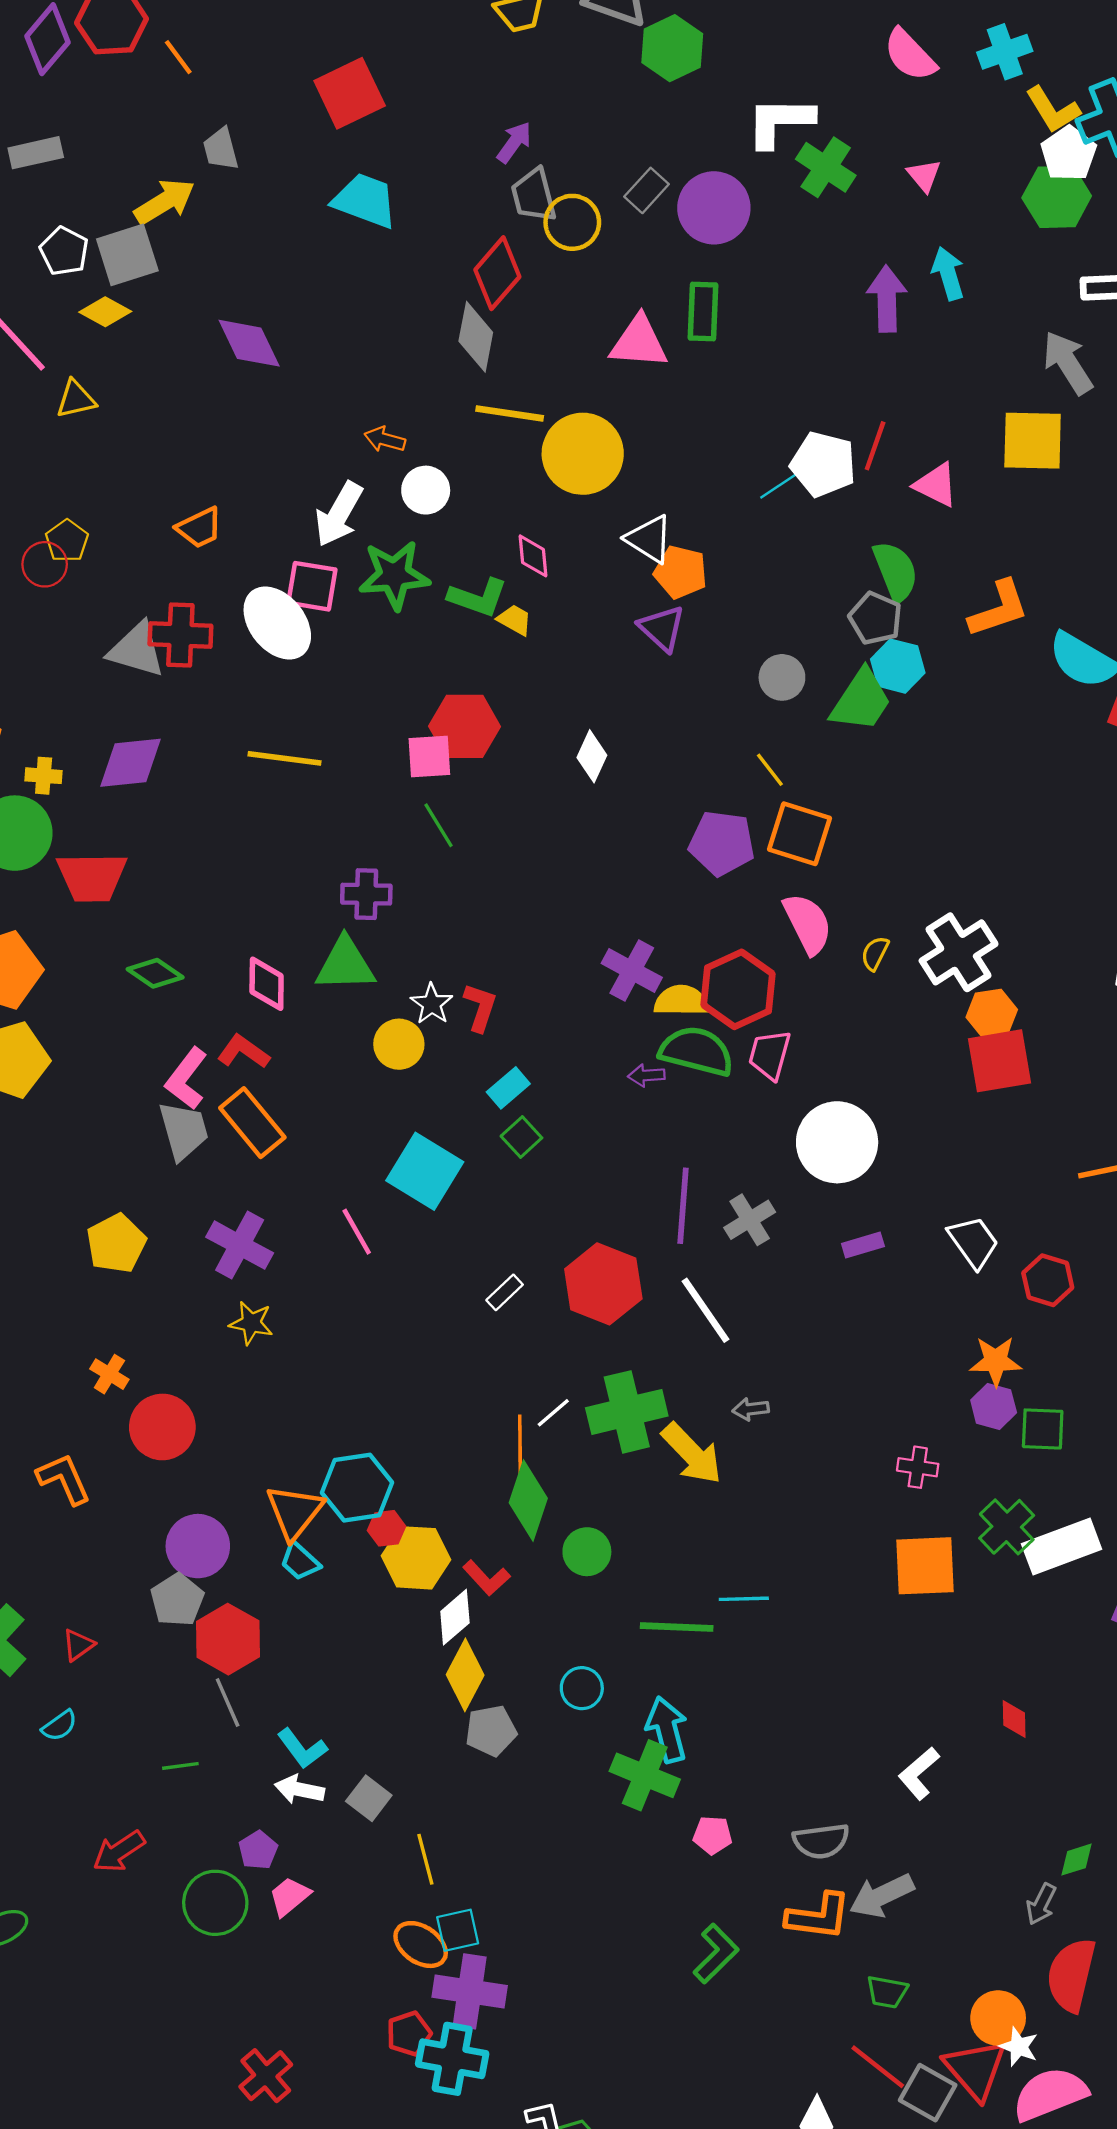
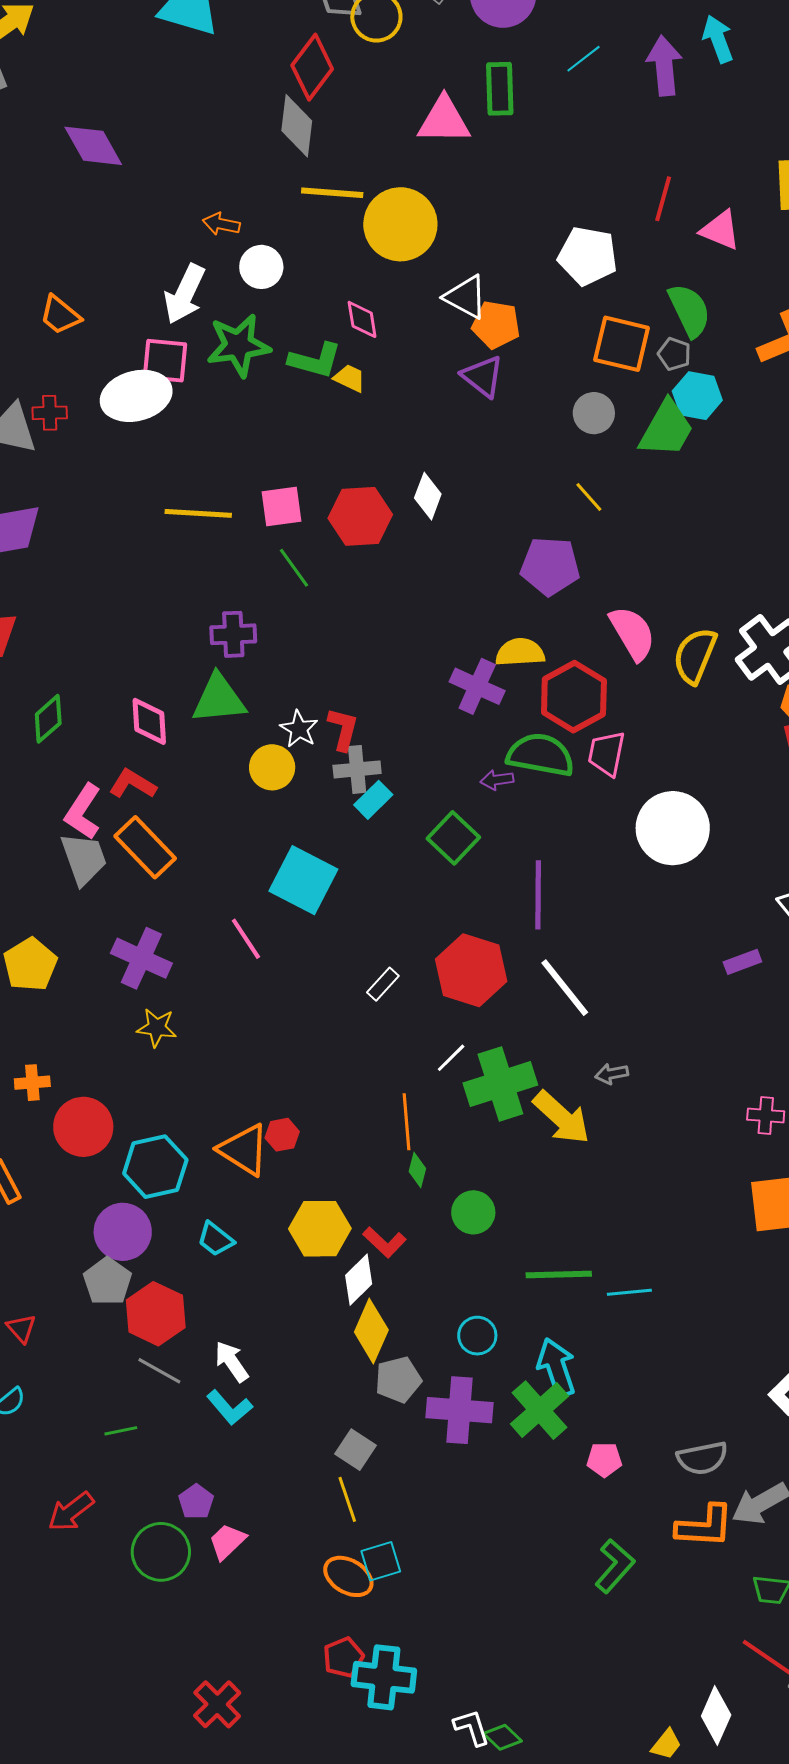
white pentagon: (823, 464) -> (588, 256), moved
cyan line: (779, 486) -> (584, 59), moved
orange trapezoid: (199, 528) -> (60, 315), turned 69
gray pentagon: (875, 618) -> (674, 354), size x0.7
white ellipse: (277, 623) -> (136, 396), turned -62
red cross: (180, 635) -> (50, 413), size x0.6
red hexagon: (465, 726) -> (360, 516), moved
yellow line: (285, 758) -> (198, 513), moved
orange square: (799, 834) -> (622, 344), moved
yellow semicircle: (875, 953) -> (695, 656), size x1.8
green diamond: (155, 973) -> (48, 719), turned -72
yellow semicircle: (681, 1001) -> (520, 652), moved
green square: (521, 1137) -> (453, 838), moved, size x1.4
gray cross: (750, 1220) -> (357, 769), moved, turned 30
purple rectangle: (863, 1245) -> (742, 962), moved
orange cross: (109, 1374) -> (32, 1083), turned -32
white line: (553, 1413) -> (451, 1058), moved
cyan hexagon: (357, 1488) -> (155, 1167), moved
green diamond: (528, 1501) -> (417, 1170), size x0.5
orange triangle: (295, 1512) -> (244, 1150), moved, turned -32
red hexagon: (387, 1528) -> (282, 1135), moved
cyan line: (744, 1599) -> (629, 1292), moved
red triangle: (78, 1645) -> (21, 1328), turned -32
gray line: (228, 1703) -> (159, 1371), turned -33
green cross: (645, 1775) -> (539, 1410), turned 30
white arrow: (299, 1789) -> (232, 1362), moved, turned 48
gray square: (369, 1798) -> (355, 1450), moved
purple cross: (470, 1991) -> (459, 1410), moved

